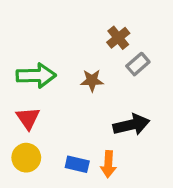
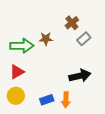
brown star: (92, 80) -> (46, 39), moved
red triangle: (28, 118) -> (17, 72), turned 35
blue rectangle: (77, 164) -> (47, 100), turned -32

